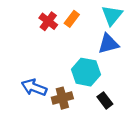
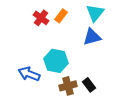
cyan hexagon: (86, 72) -> (56, 61), moved
brown cross: (62, 98) -> (68, 86), moved

